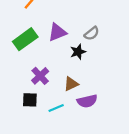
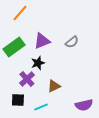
black star: (78, 52) -> (38, 63), moved
purple semicircle: (87, 101) -> (84, 105), moved

